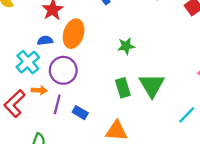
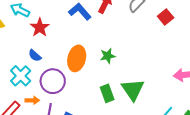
orange ellipse: (74, 34) -> (77, 58), moved
blue semicircle: (45, 40) -> (35, 56), turned -128

